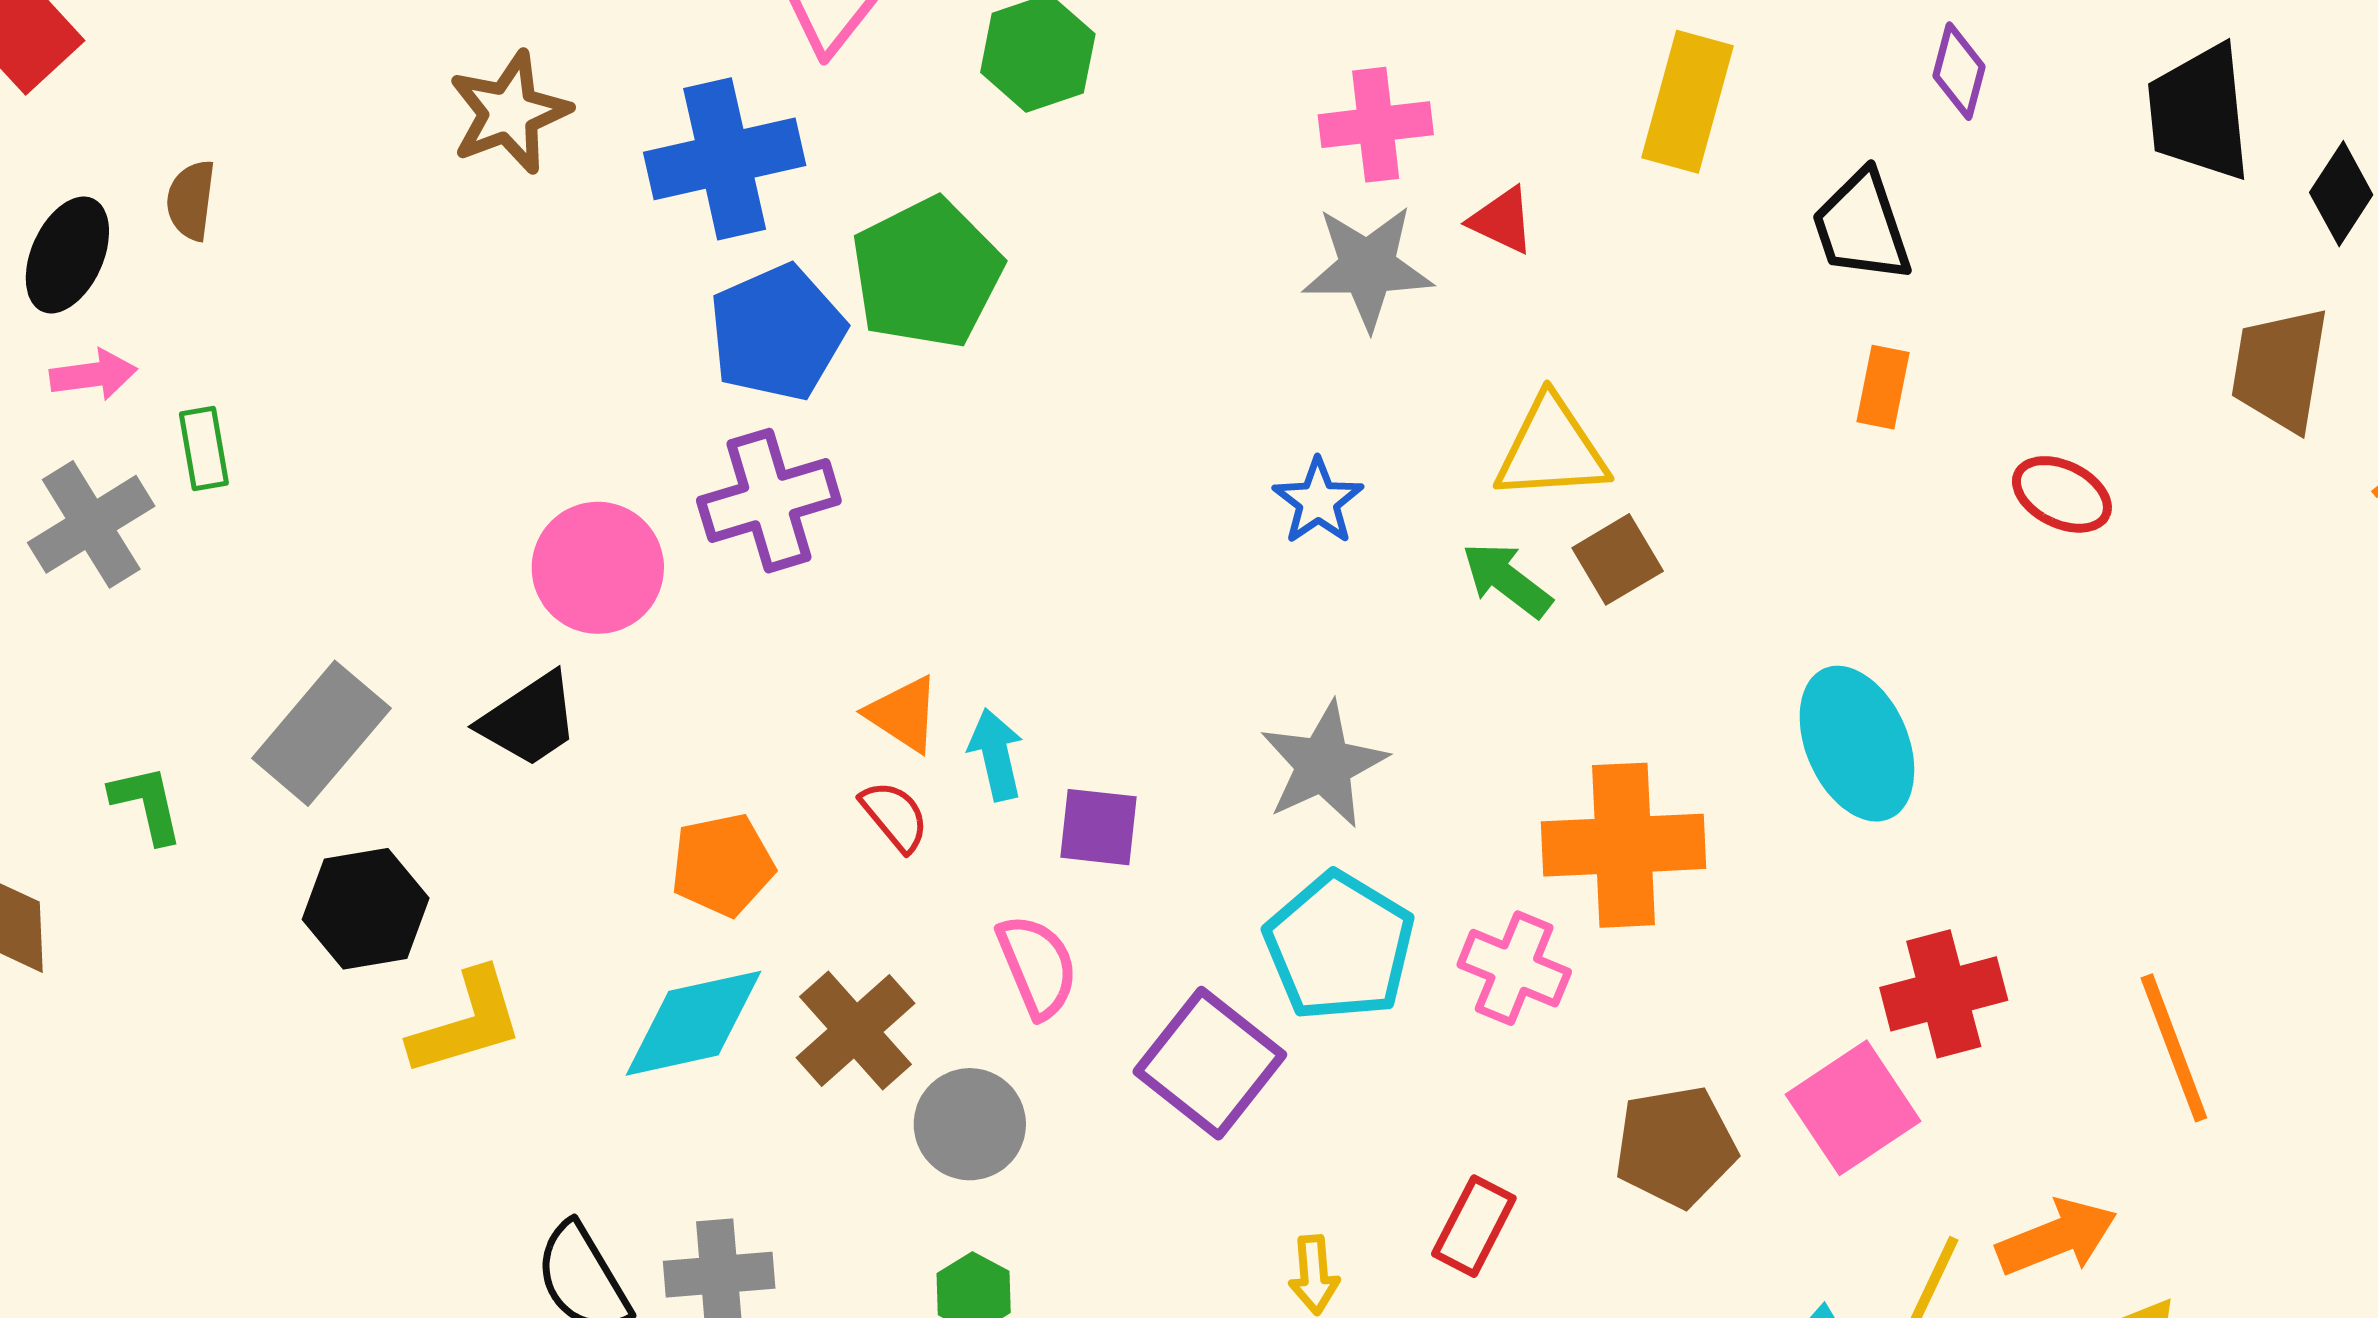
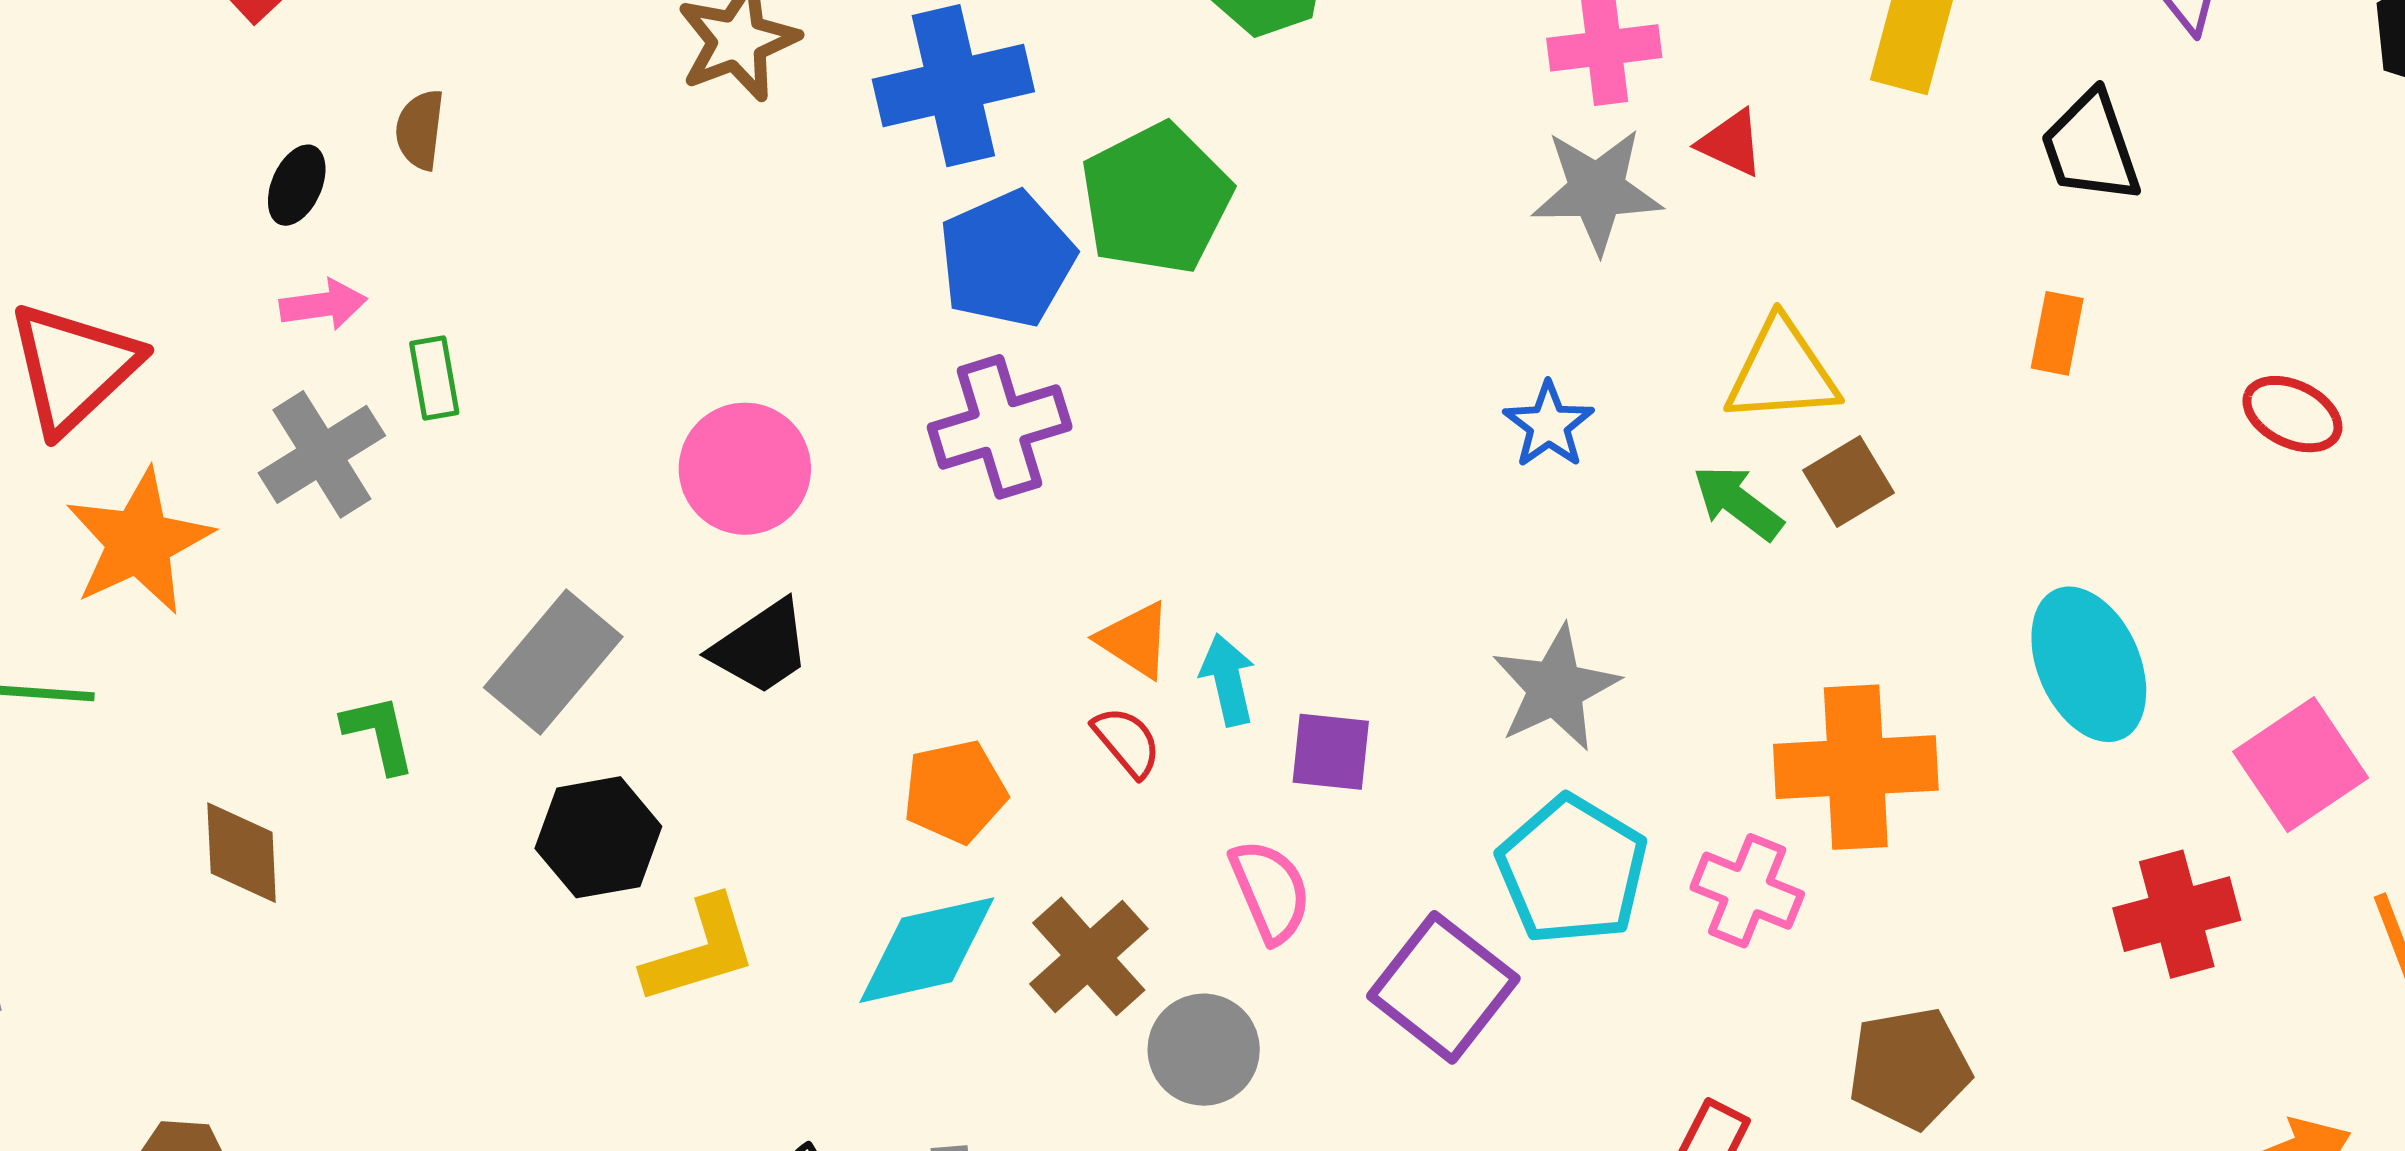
black ellipse: (67, 255) -> (297, 185), size x0.7
orange rectangle: (1883, 387) -> (2057, 333), moved
pink circle: (598, 568) -> (745, 469), moved
pink square: (1853, 1108) -> (2301, 765), moved

